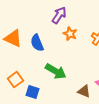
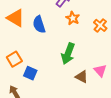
green arrow: (56, 71) -> (68, 54), moved, turned 75

